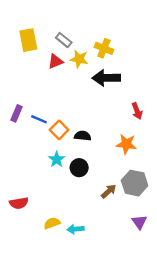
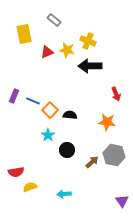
gray rectangle: (64, 40) -> (54, 20), moved
black circle: (79, 168) -> (67, 150), moved
purple triangle: (139, 222) -> (122, 201), moved
yellow semicircle: (52, 223) -> (30, 187), moved

